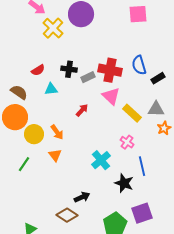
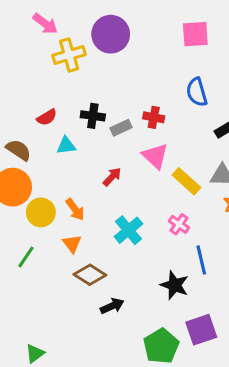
yellow cross: (53, 28) -> (69, 55), turned 30
blue semicircle: (139, 65) -> (197, 92), moved
red cross: (110, 70) -> (154, 117), size x0.6
cyan cross: (101, 160) -> (128, 230), moved
brown diamond: (67, 215) -> (90, 275), moved

